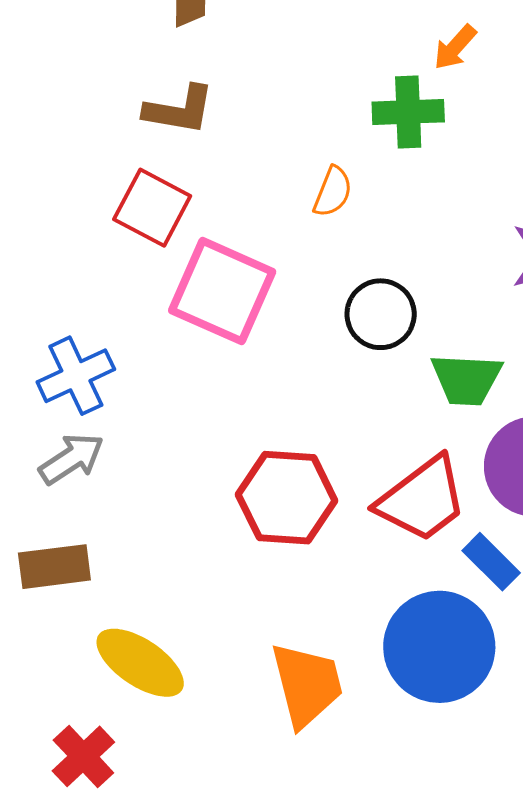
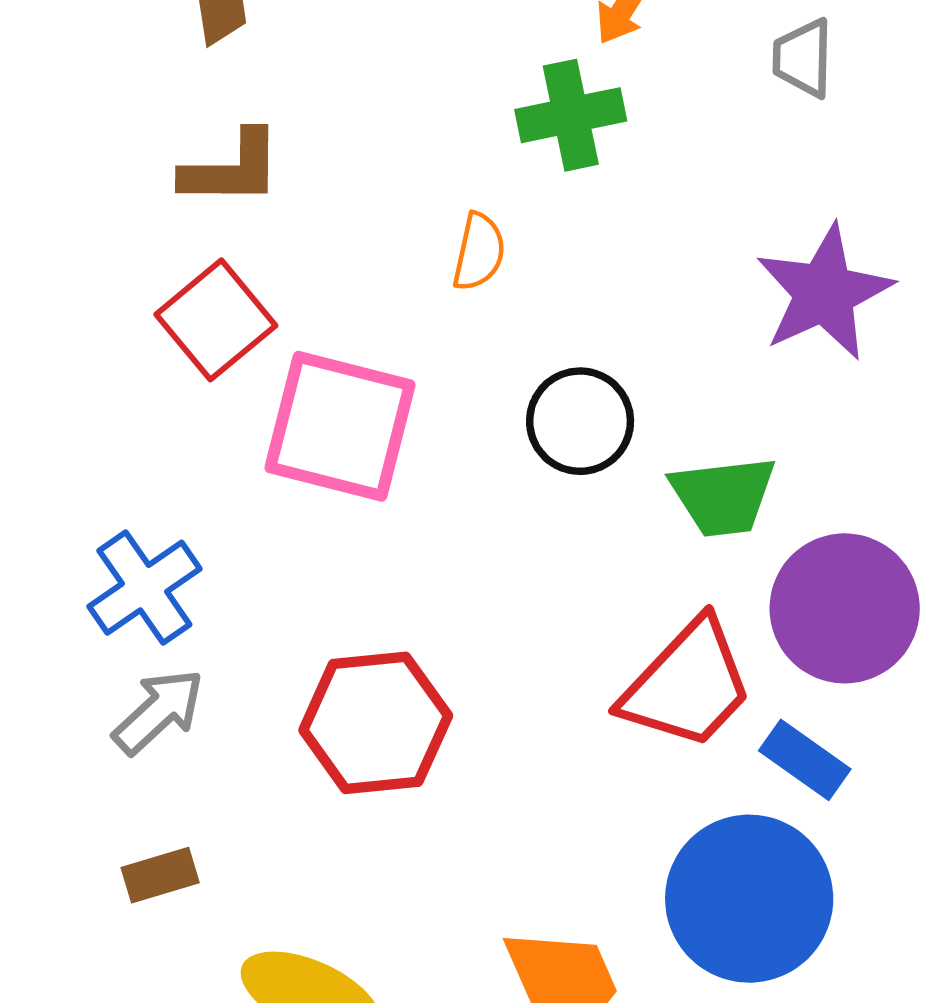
red square: (152, 208) -> (216, 320), turned 32
red hexagon: (287, 498) -> (376, 723), moved
brown rectangle: (54, 567) -> (160, 875), size x0.7

